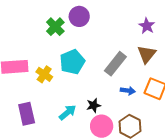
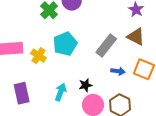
brown triangle: (147, 54) -> (136, 37), turned -42
cyan arrow: (68, 112) -> (61, 92), turned -30

